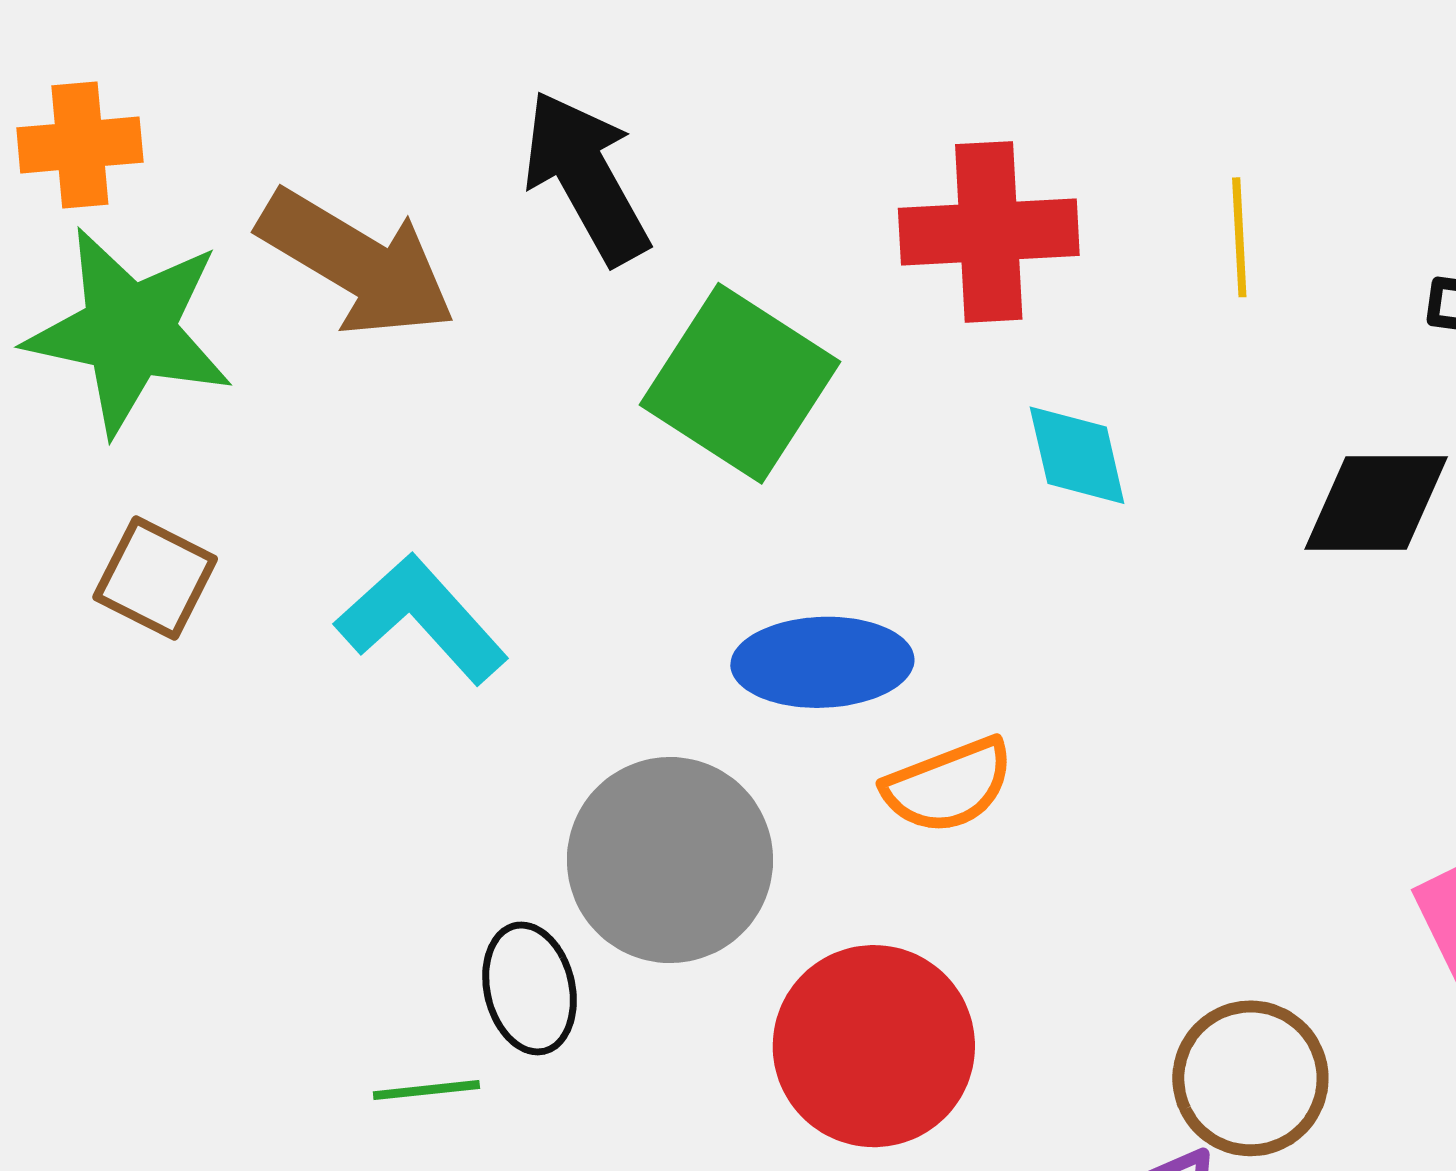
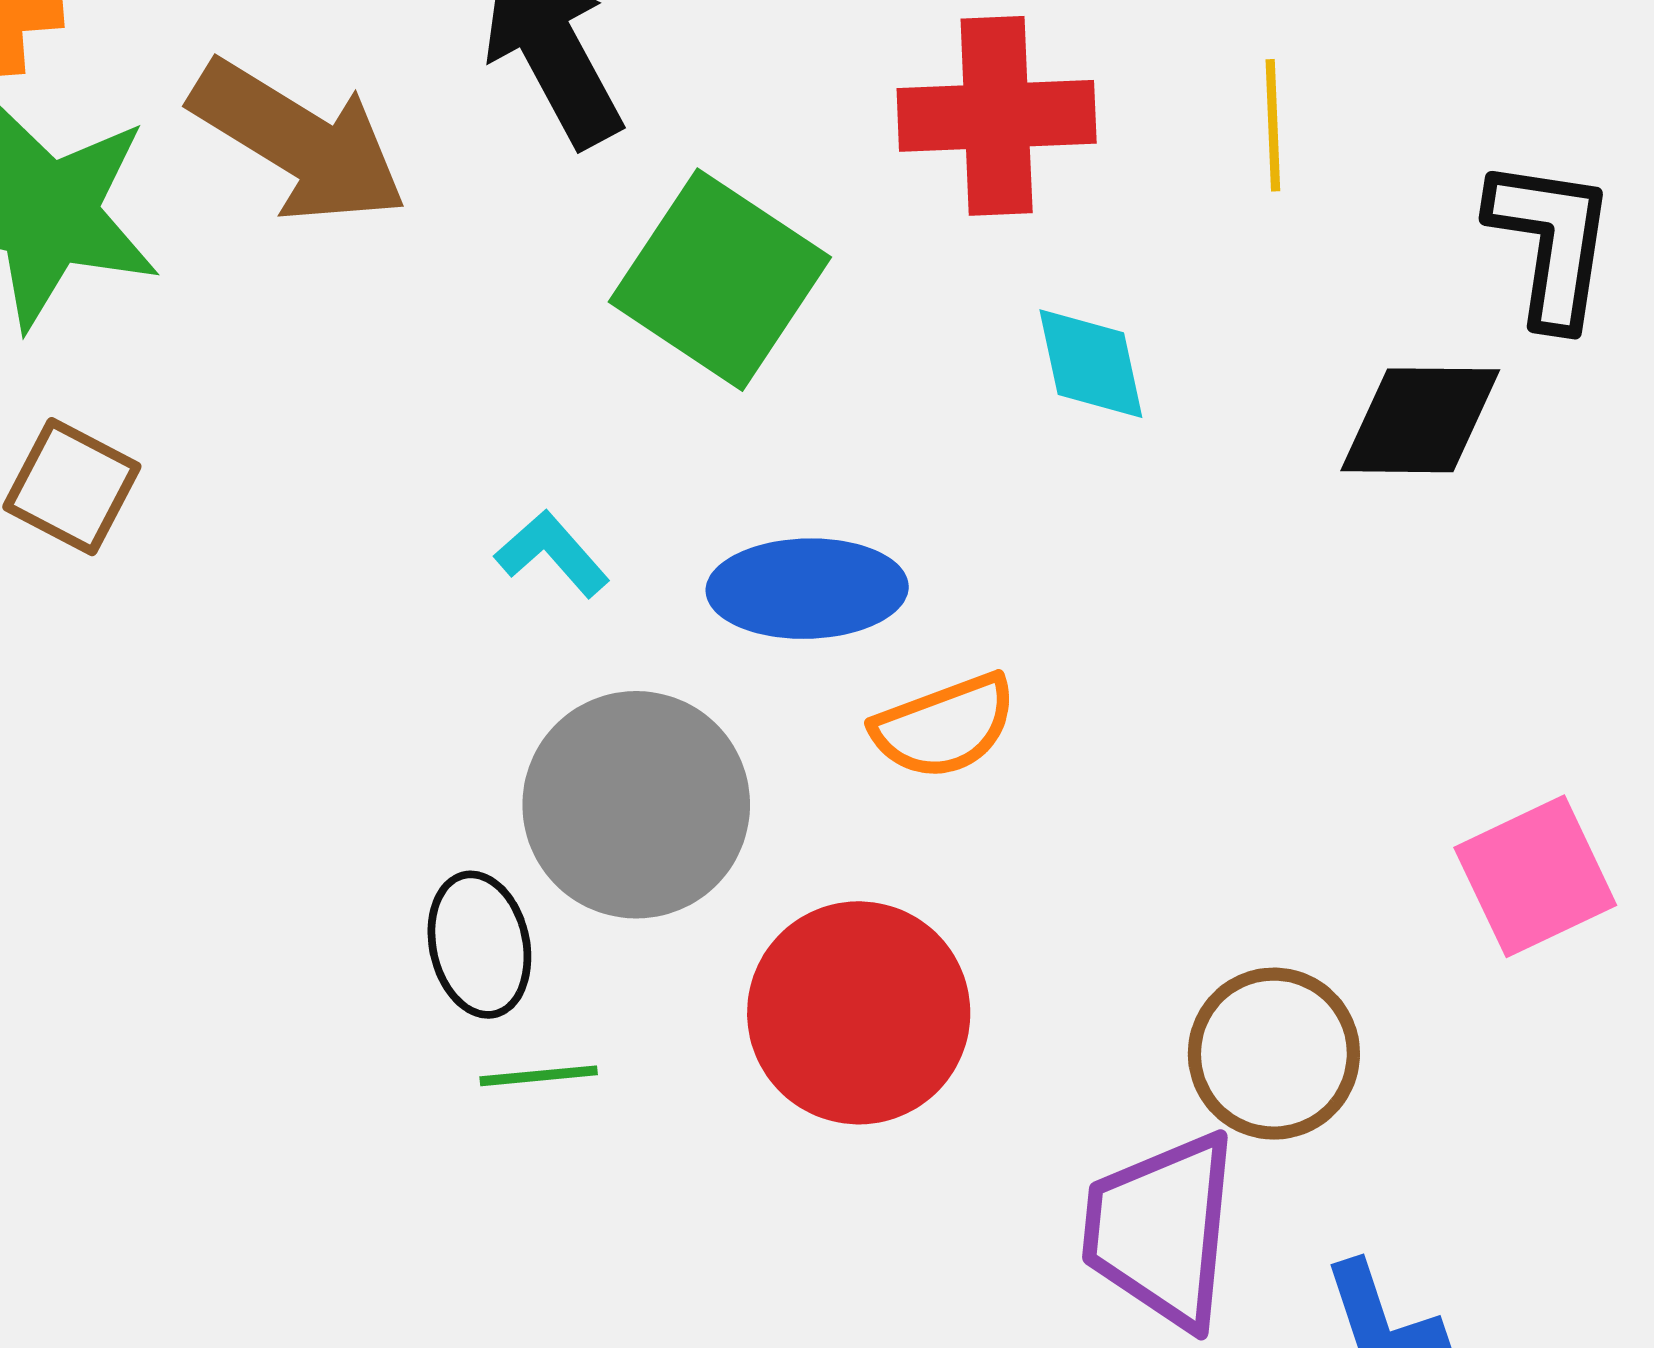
cyan L-shape: (422, 619) -> (552, 554), moved, size x0.6
green line: (426, 1090) -> (539, 1076), moved

